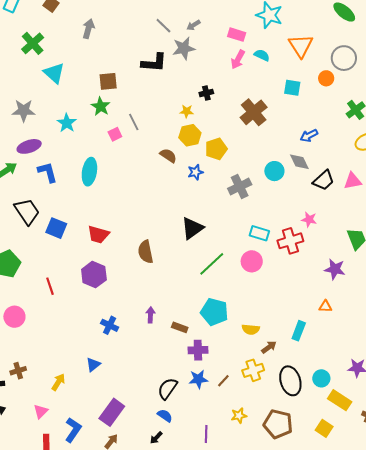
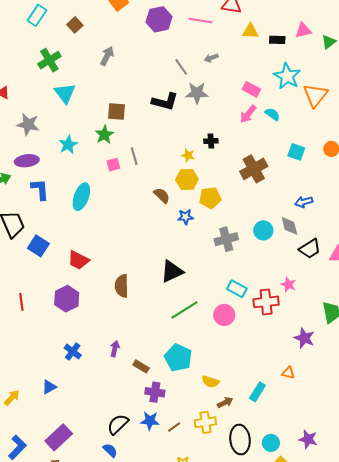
gray arrow: (193, 25) -> (211, 58), moved
orange triangle: (301, 46) -> (315, 95), moved

